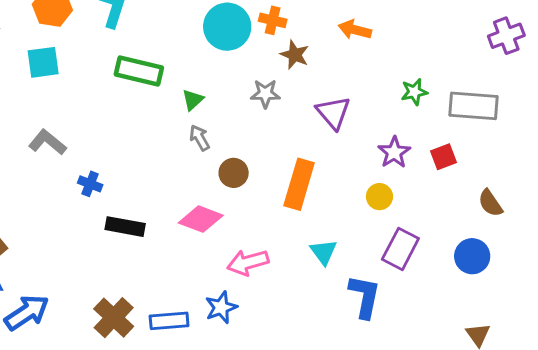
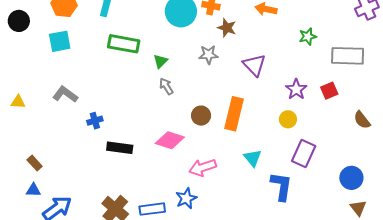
green star: (414, 92) -> (308, 36), moved
brown circle: (234, 173) -> (201, 116), moved
blue cross: (90, 184) -> (95, 121), turned -35
blue circle: (472, 256) -> (351, 178), moved

